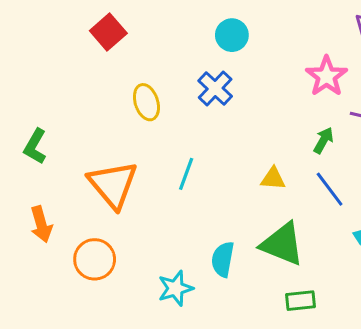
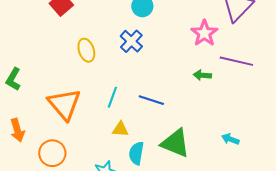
green arrow: (323, 140) -> (202, 75), turned -114
yellow triangle: (273, 178) -> (120, 129), moved
blue line: (330, 189) -> (151, 100), moved, turned -35

